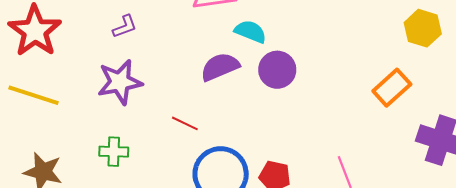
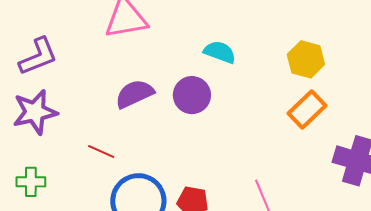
purple L-shape: (125, 27) -> (38, 56), size x1.6
yellow hexagon: (423, 28) -> (306, 59), moved
cyan semicircle: (250, 32) -> (220, 52), moved

